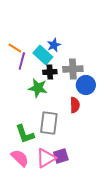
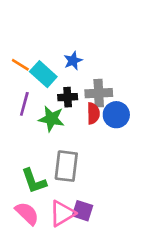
cyan rectangle: (43, 55) -> (43, 74), moved
purple line: (22, 61) -> (24, 104), moved
red semicircle: (75, 105) -> (93, 113), moved
purple square: (61, 156) -> (82, 211), turned 35

